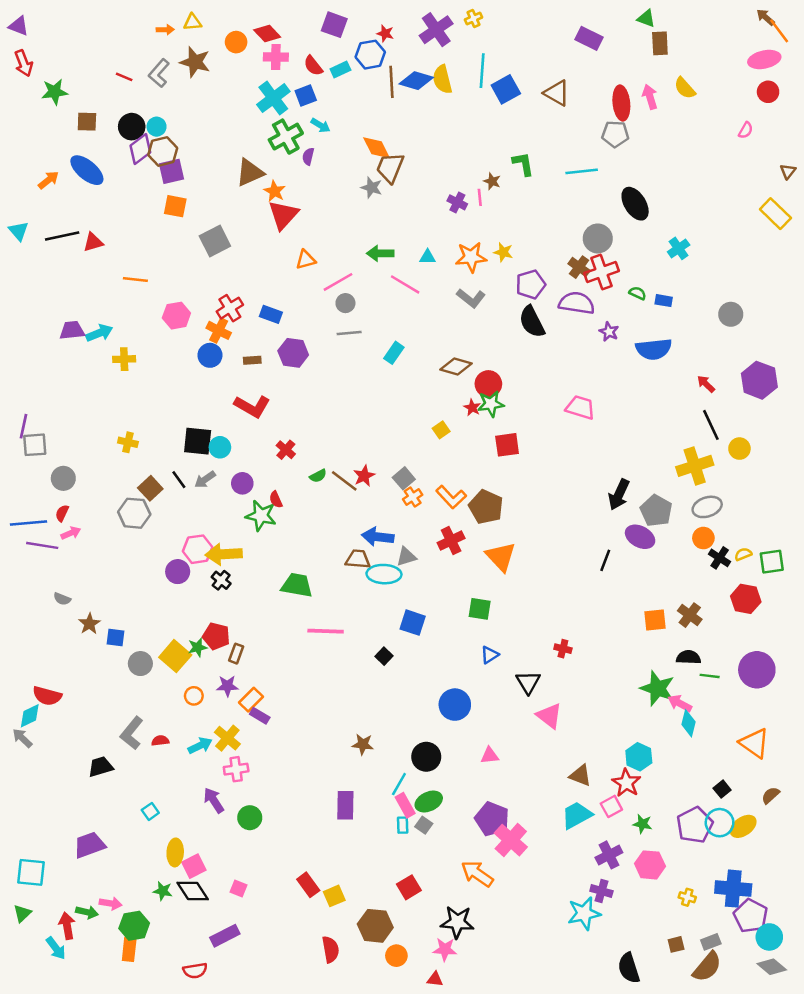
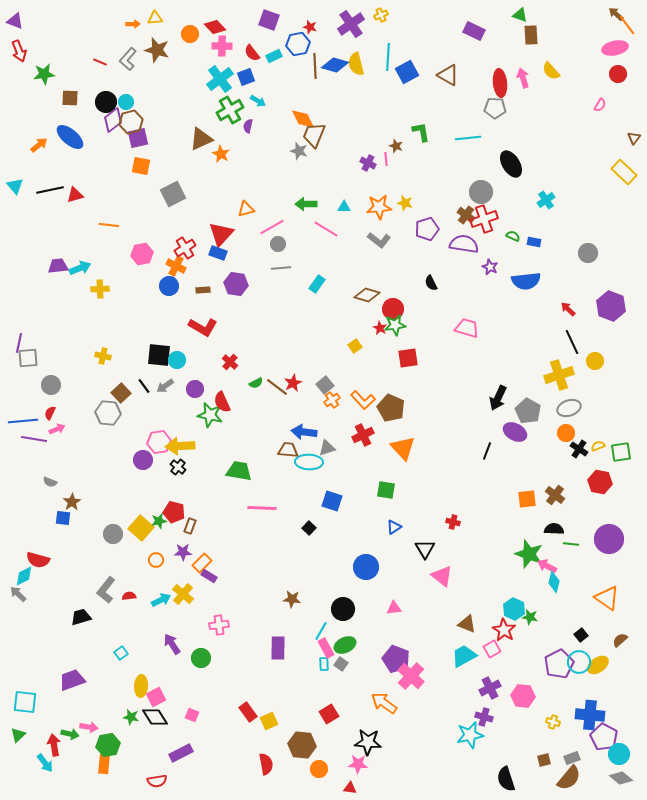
red triangle: (283, 215) -> (221, 234), moved
black semicircle: (532, 322) -> (431, 283), moved, size x0.6
red semicircle: (276, 499) -> (222, 402), size x1.5
blue square: (116, 637) -> (63, 518), moved
pink cross: (236, 769) -> (219, 625), moved
green star: (643, 824) -> (530, 617), moved

